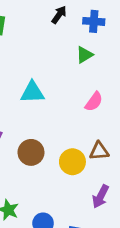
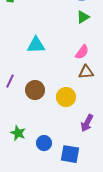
green triangle: (84, 55) -> (83, 17), moved
brown triangle: (99, 151) -> (86, 72), moved

